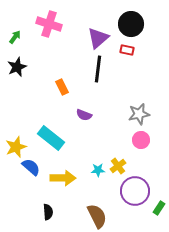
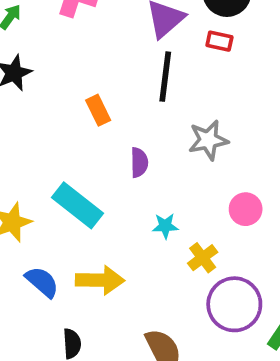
gray star: (139, 114) -> (208, 140), moved
purple semicircle: (84, 115) -> (139, 162), turned -112
blue semicircle: (31, 167) -> (42, 282), moved
cyan star: (98, 170) -> (165, 226), moved

